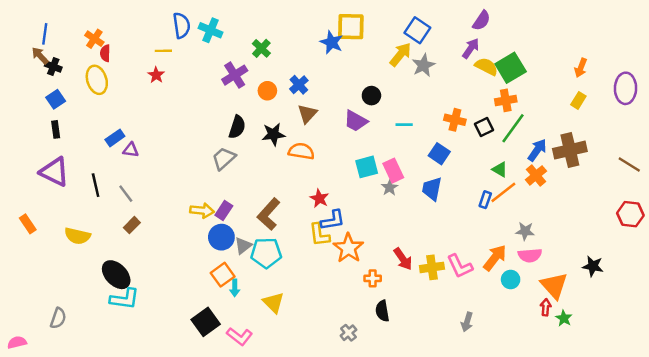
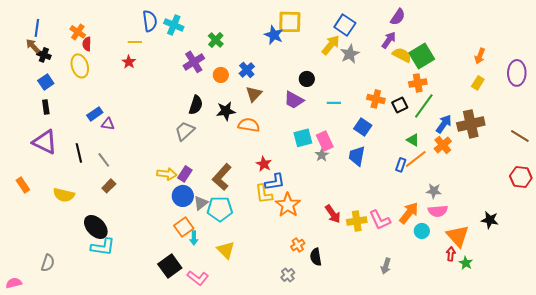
orange cross: (373, 278) -> (298, 245), moved, turned -32

